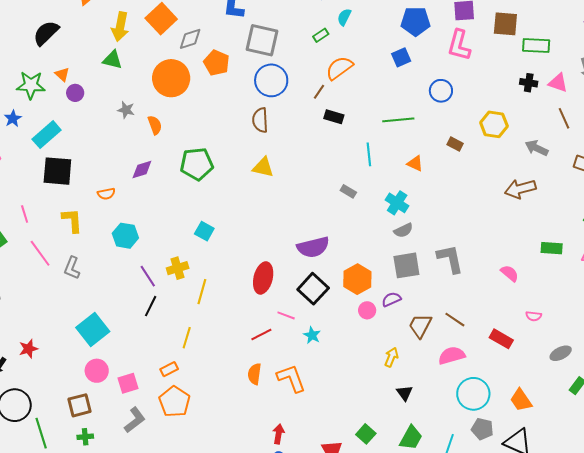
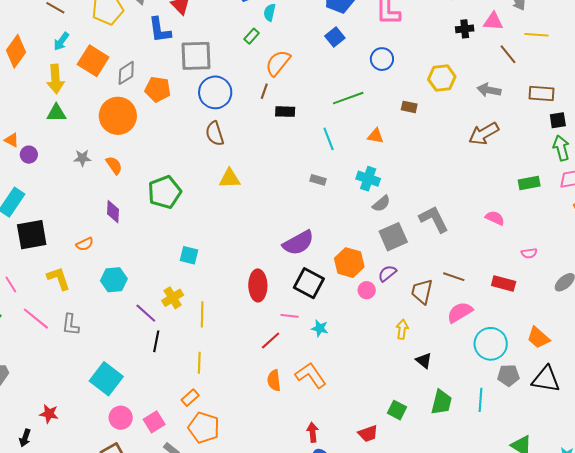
purple diamond: (142, 170) -> (113, 212), turned -55
red star: (28, 349) -> (49, 414), turned -30

